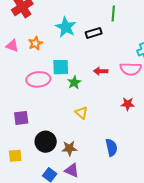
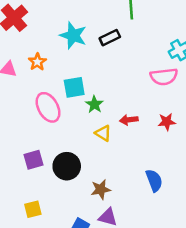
red arrow: (101, 71) -> (129, 120), moved
pink ellipse: (38, 79) -> (48, 107), turned 75
yellow triangle: (81, 113) -> (103, 133), moved
black circle: (46, 142) -> (67, 166), moved

